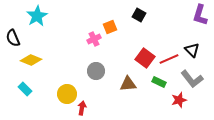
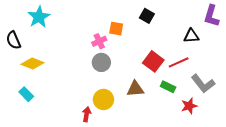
orange square: (110, 27) -> (116, 29), turned 32
black triangle: (192, 50) -> (191, 36), moved, turned -49
gray circle: (96, 71) -> (101, 62), moved
yellow circle: (67, 94) -> (103, 99), moved

